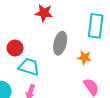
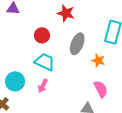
red circle: (15, 48) -> (42, 35), moved

